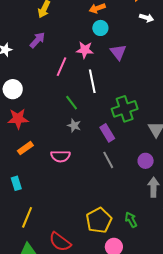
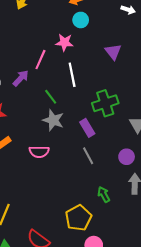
purple arrow: (37, 40) -> (21, 78), moved
purple triangle: (118, 52) -> (113, 52), moved
gray star: (74, 126) -> (53, 120), size x1.5
green arrow: (131, 220) -> (104, 194), moved

